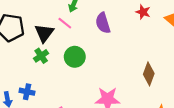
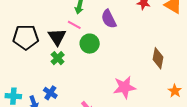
green circle: (75, 57) -> (90, 44), moved
blue cross: (27, 92) -> (50, 93), turned 32

